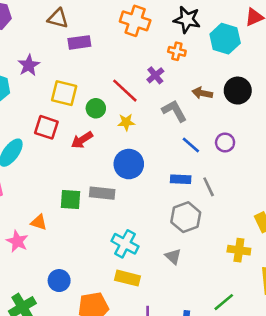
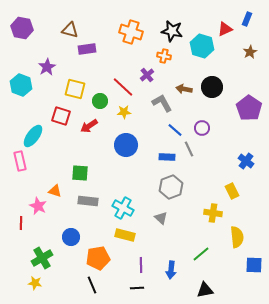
gray line: (209, 187) -> (189, 149), moved
gray rectangle: (102, 193) -> (88, 201), moved

